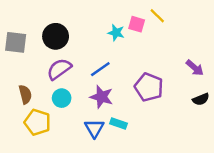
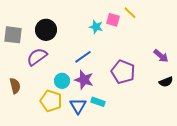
purple semicircle: (59, 69) -> (37, 57), moved
brown semicircle: (25, 94) -> (15, 86), moved
cyan circle: (62, 98) -> (62, 81), moved
yellow pentagon: (37, 122) -> (51, 101), moved

